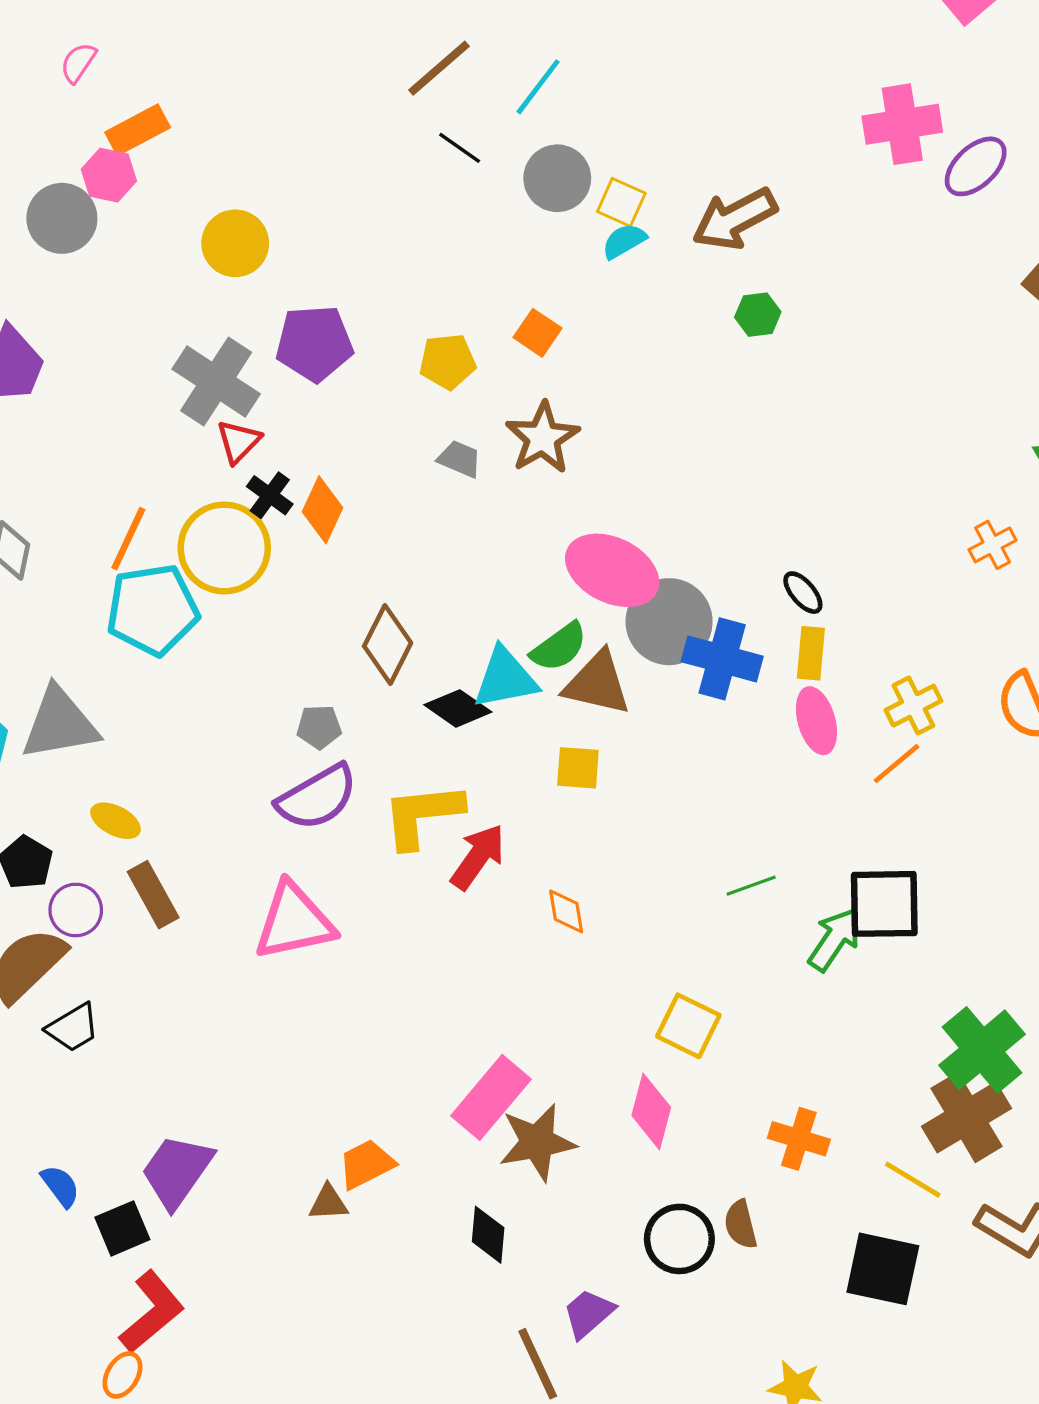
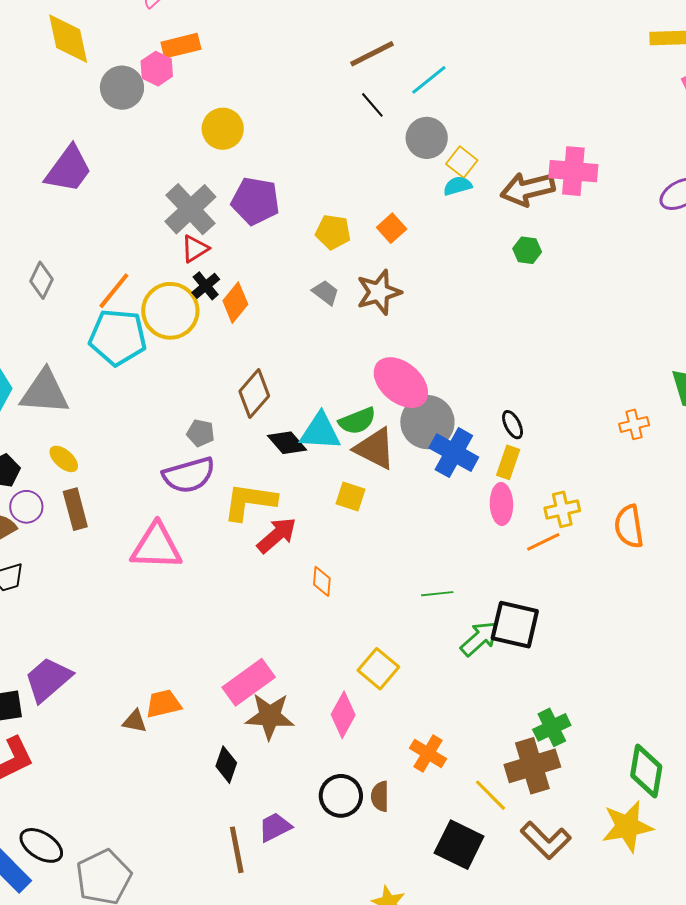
pink cross: (902, 124) -> (573, 171), moved
green cross: (982, 1050) -> (552, 727), size x0.7

